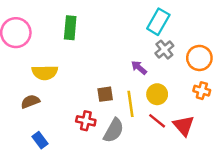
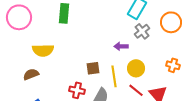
orange circle: (199, 58) -> (171, 22), moved
purple arrow: (139, 68) -> (121, 46), turned -40

